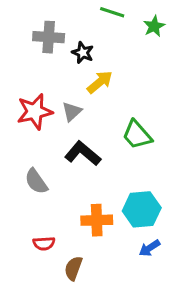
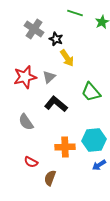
gray cross: (49, 37) -> (34, 29), turned 30
yellow arrow: (100, 82) -> (67, 58), turned 96
red semicircle: (44, 243) -> (31, 162), turned 32

